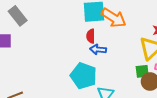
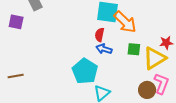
green square: (142, 71) -> (134, 49), moved

